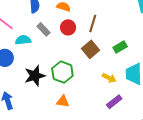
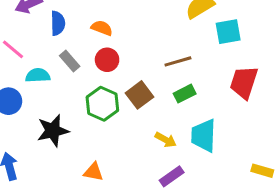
brown line: (93, 23) -> (178, 61), moved, turned 54
green hexagon: (62, 72) -> (102, 104), moved

